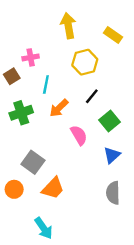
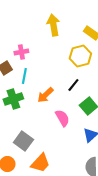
yellow hexagon: (85, 62) -> (80, 56), moved
cyan line: (46, 85) -> (24, 76), moved

